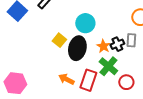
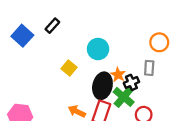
black cross: (117, 44) -> (131, 82), moved
black ellipse: (77, 48) -> (102, 86), moved

